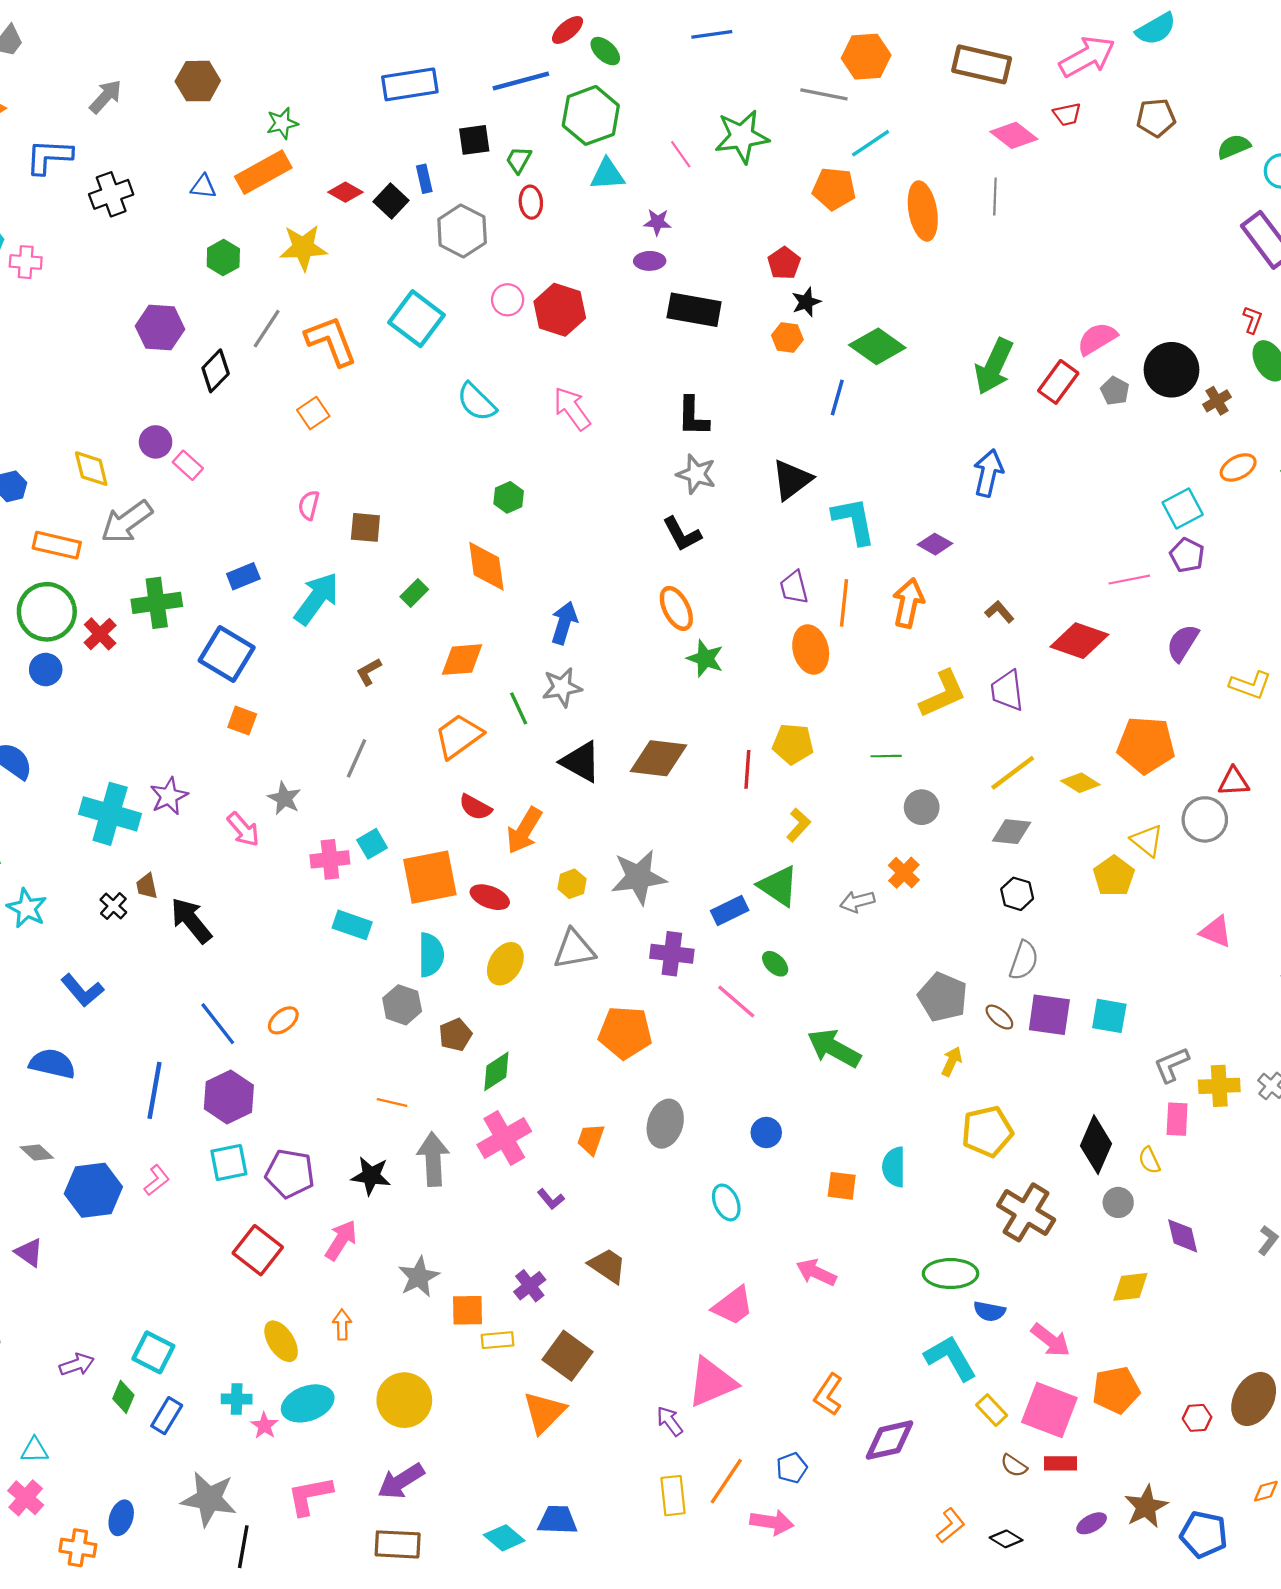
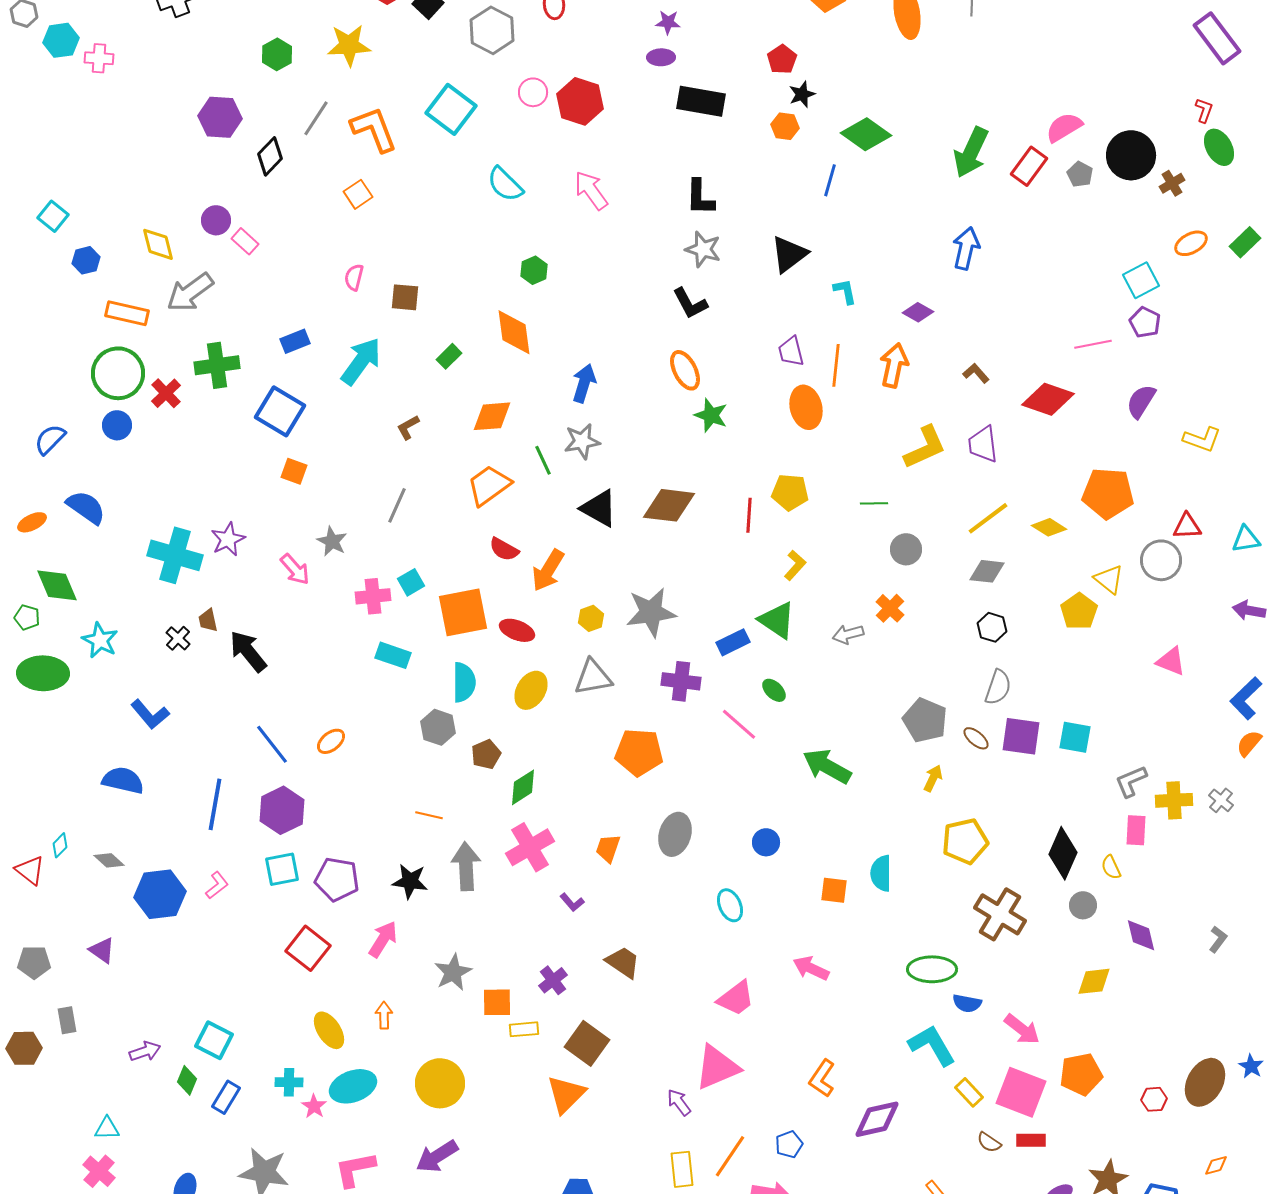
cyan L-shape: (854, 521) -> (845, 291), size x0.6

